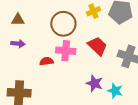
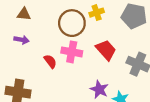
yellow cross: (93, 11) -> (97, 13), moved
red semicircle: (47, 61) -> (50, 61), turned 56

